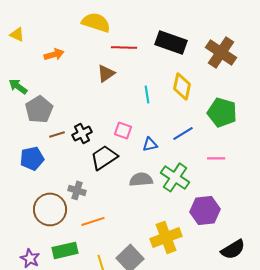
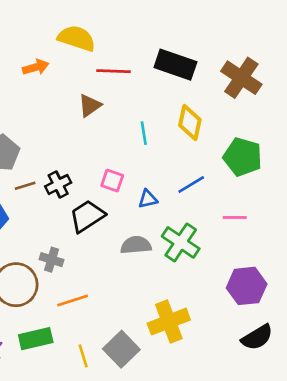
orange arrow: (54, 54) -> (36, 67), moved
purple hexagon: (205, 210) -> (247, 286), moved

